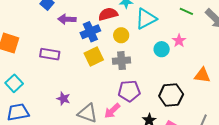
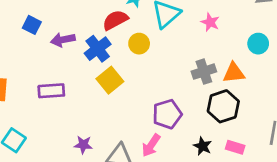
pink star: (179, 41) -> (210, 22), moved
cyan circle: (162, 49) -> (258, 44), moved
gray cross: (122, 61) -> (204, 72), moved
orange triangle: (202, 75) -> (234, 73), moved

